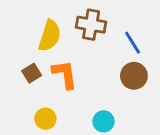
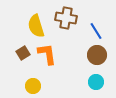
yellow semicircle: (50, 36) -> (36, 26), turned 145
cyan circle: (103, 121) -> (96, 82), moved

